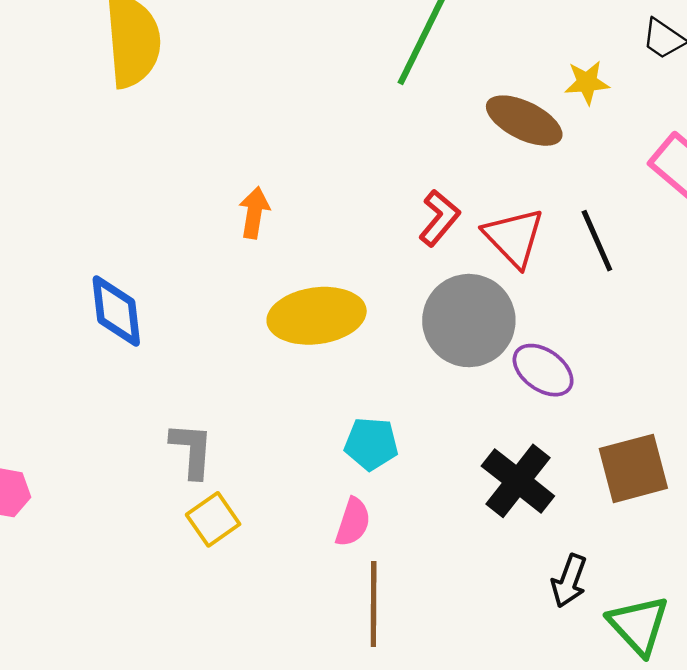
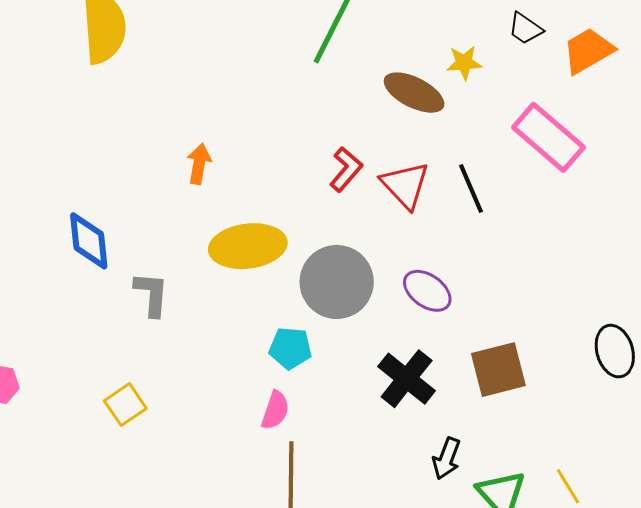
gray circle: (469, 321) -> (337, 282), moved
gray L-shape: (192, 450) -> (151, 294), moved
yellow square: (213, 519) -> (125, 405), moved

